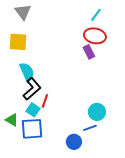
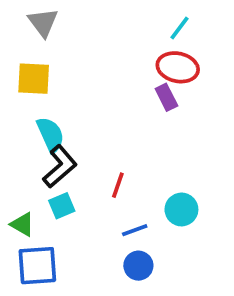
red line: (45, 101) -> (118, 185), moved
cyan square: (33, 110) -> (62, 206), turned 32
blue line: (90, 128) -> (135, 230), moved
blue square: (32, 129) -> (37, 266), moved

